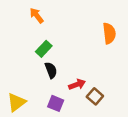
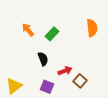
orange arrow: (37, 15) -> (28, 30), moved
green rectangle: (44, 49) -> (52, 34), moved

